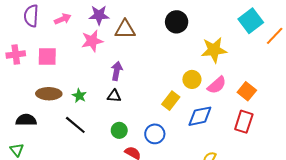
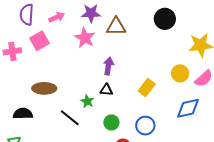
pink star: (92, 41) -> (85, 38), turned -30
pink square: (47, 57) -> (39, 41), moved, turned -30
green star: (79, 96) -> (87, 101), moved
yellow rectangle: (171, 101) -> (147, 87), moved

